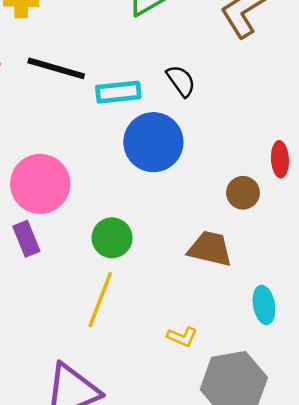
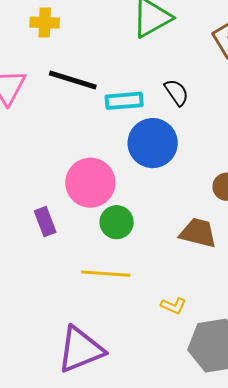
pink circle: (40, 184) -> (90, 183), moved
yellow line: (100, 300) -> (106, 274), turned 72

